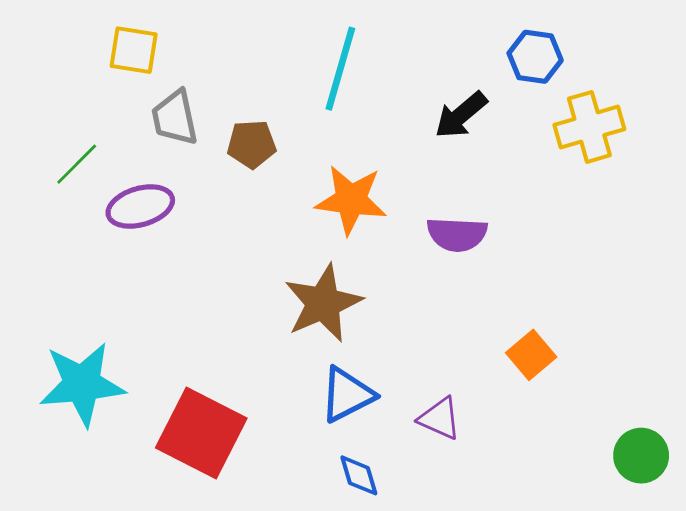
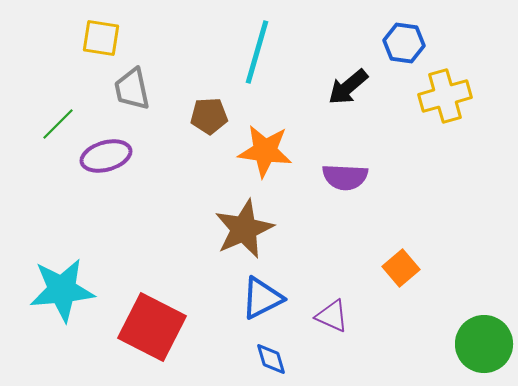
brown pentagon: (252, 144) -> (209, 116), moved
green circle: (641, 456) -> (484, 344), size x1.4

